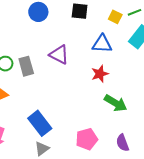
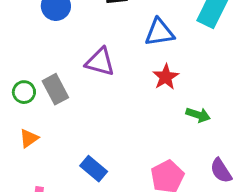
green arrow: (116, 103) -> (198, 115), size x0.7
blue rectangle: (40, 123) -> (94, 169), size x0.7

